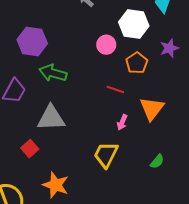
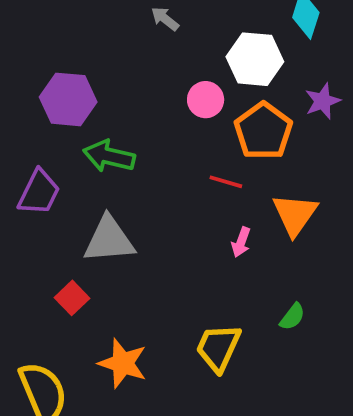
orange pentagon: (137, 63) -> (263, 131), size x1.4
yellow trapezoid: (106, 155) -> (218, 348), moved
green semicircle: (157, 161) -> (292, 317), moved

